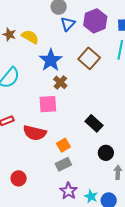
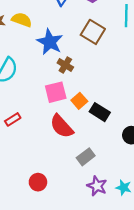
black rectangle: (94, 123) -> (100, 112), moved
red semicircle: (35, 133) -> (62, 126), moved, turned 45
orange square: (63, 145) -> (79, 101), moved

